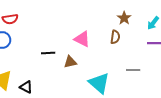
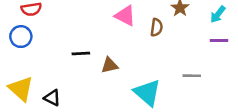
brown semicircle: (115, 37) -> (156, 27), moved
pink triangle: (82, 39) -> (125, 16), moved

